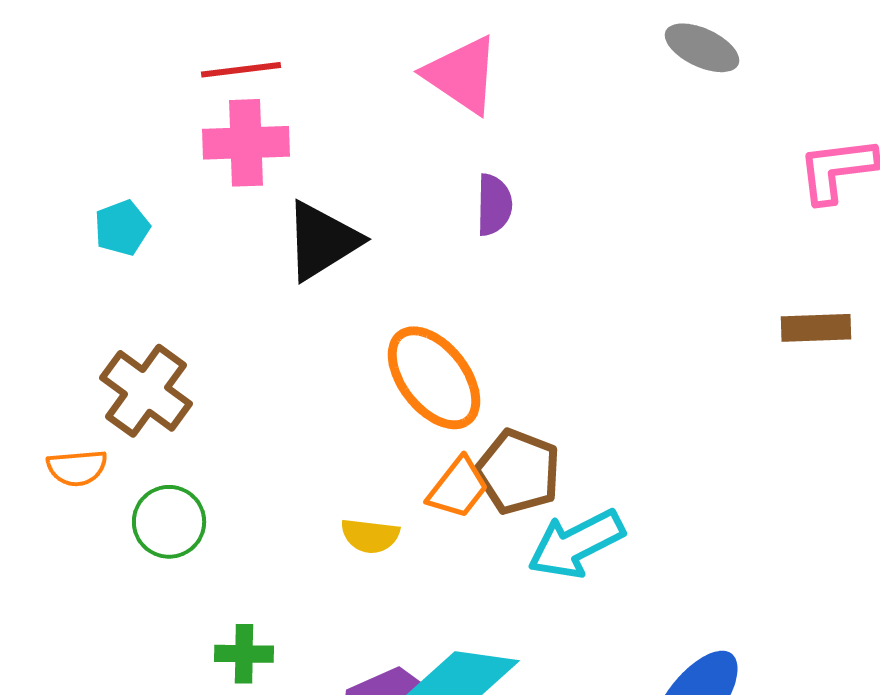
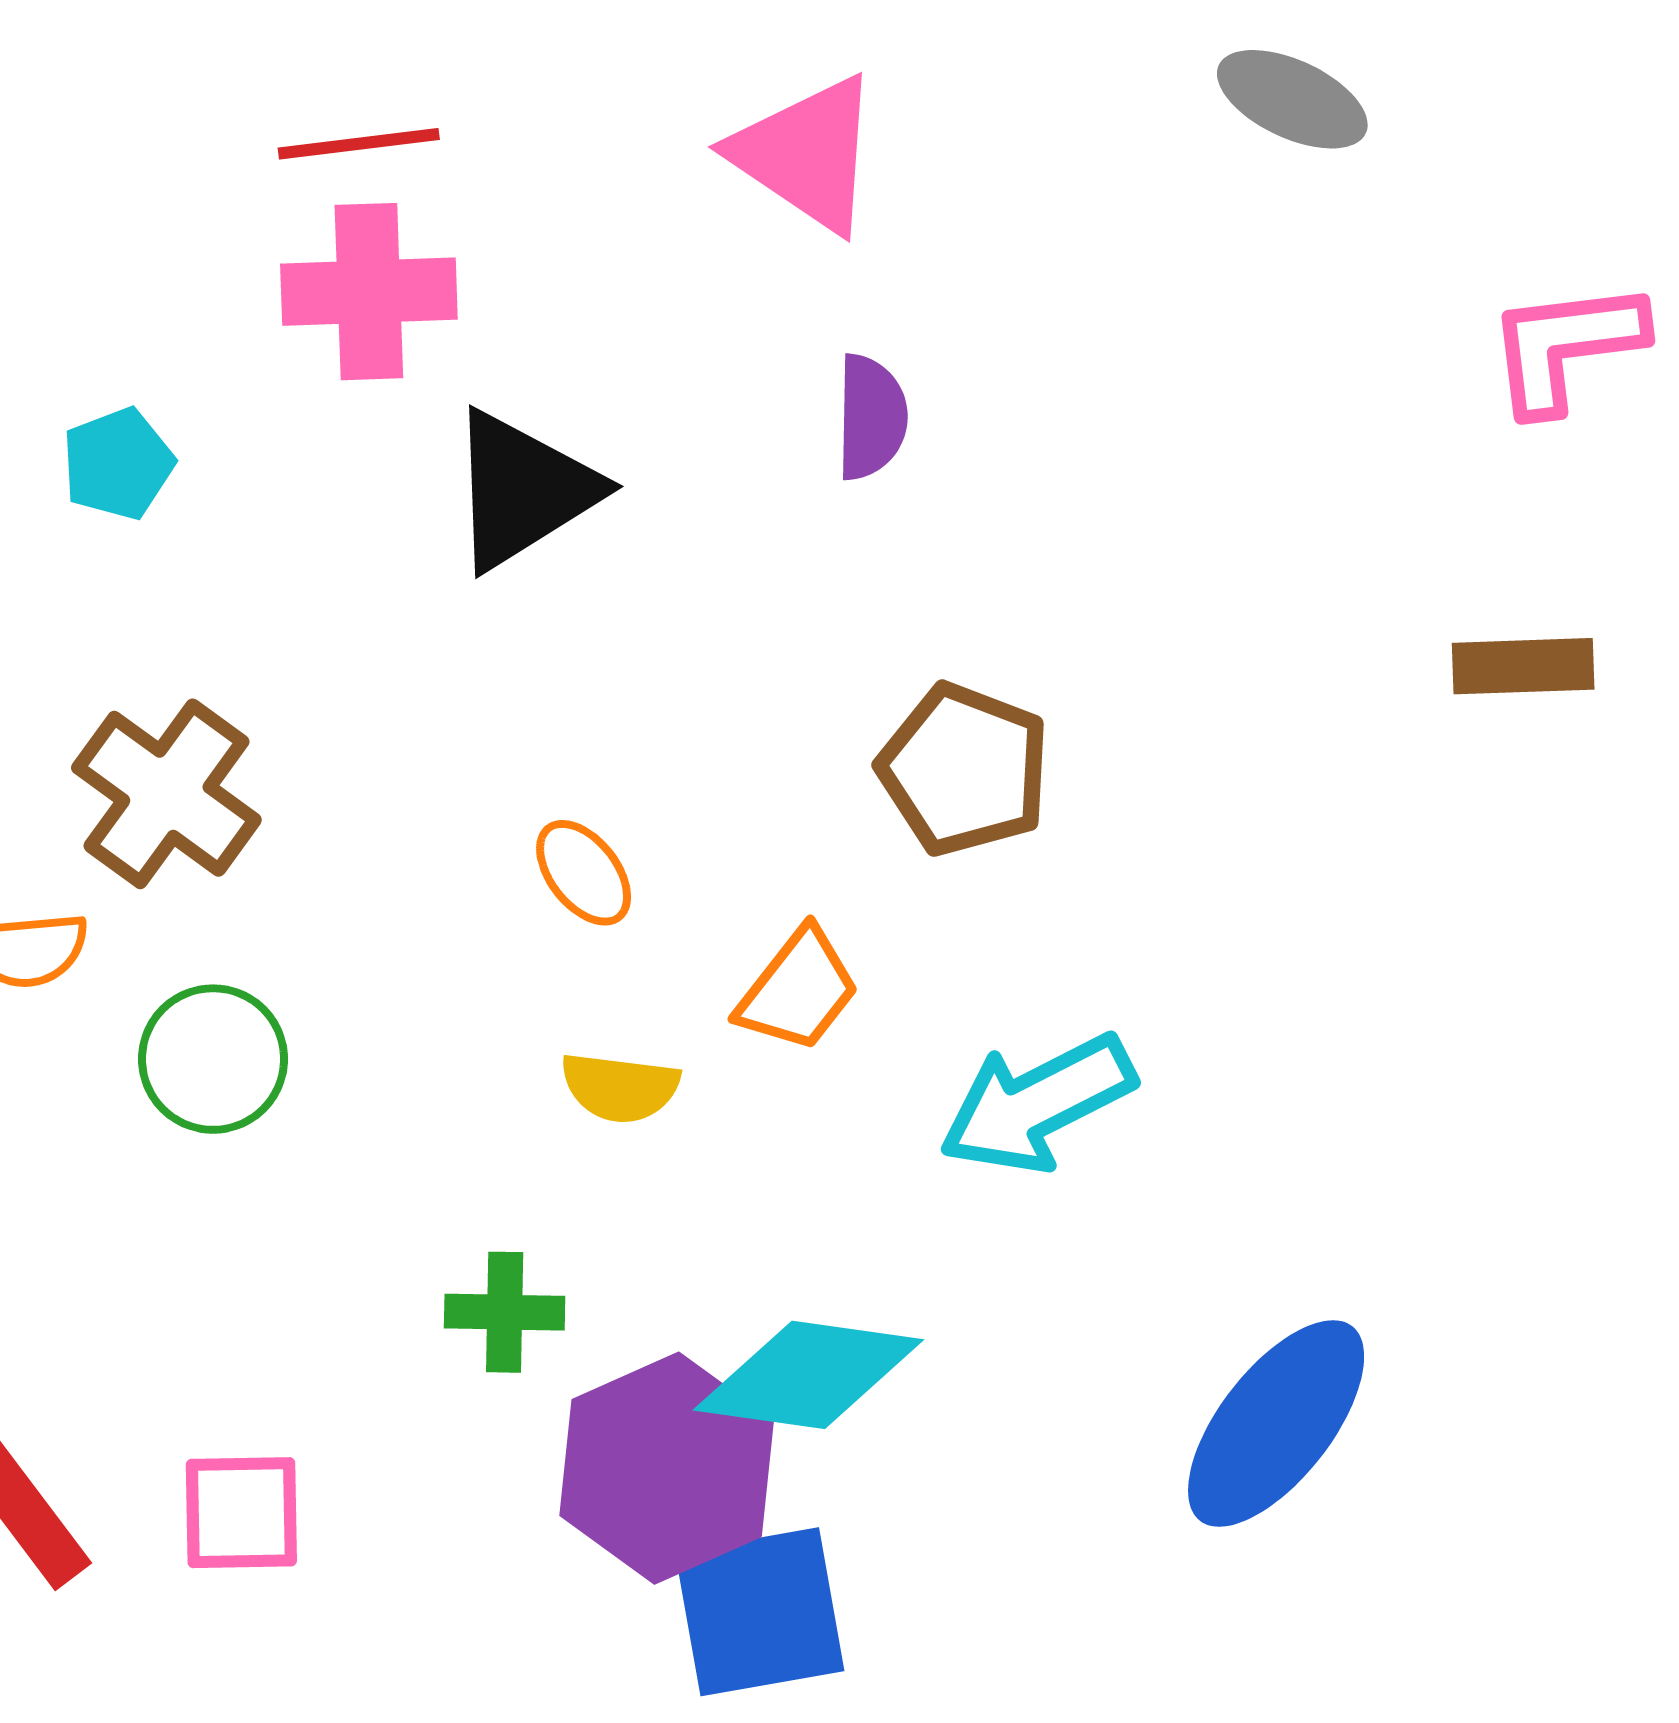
orange ellipse: (434, 378) -> (584, 873), moved, size x0.5
brown pentagon: (518, 472) -> (964, 769), moved
green cross: (244, 654) -> (505, 1312), moved

